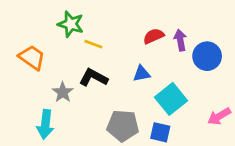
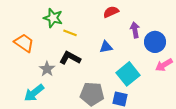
red semicircle: (154, 36) -> (111, 12), moved
blue triangle: (142, 74) -> (106, 47), moved
pink arrow: (219, 116) -> (164, 65), moved
cyan arrow: (45, 124) -> (34, 93), turned 45

